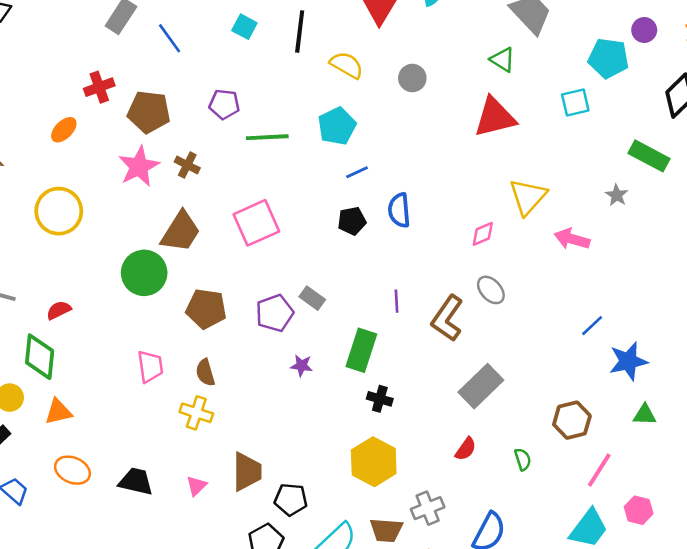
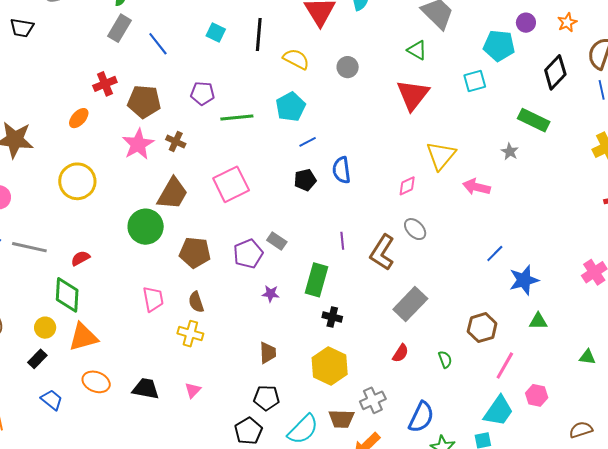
red triangle: (495, 117) -> (413, 95), turned -36
orange triangle: (58, 412) -> (83, 337), size x1.4
brown trapezoid: (247, 472) -> (268, 353), moved, size x0.7

